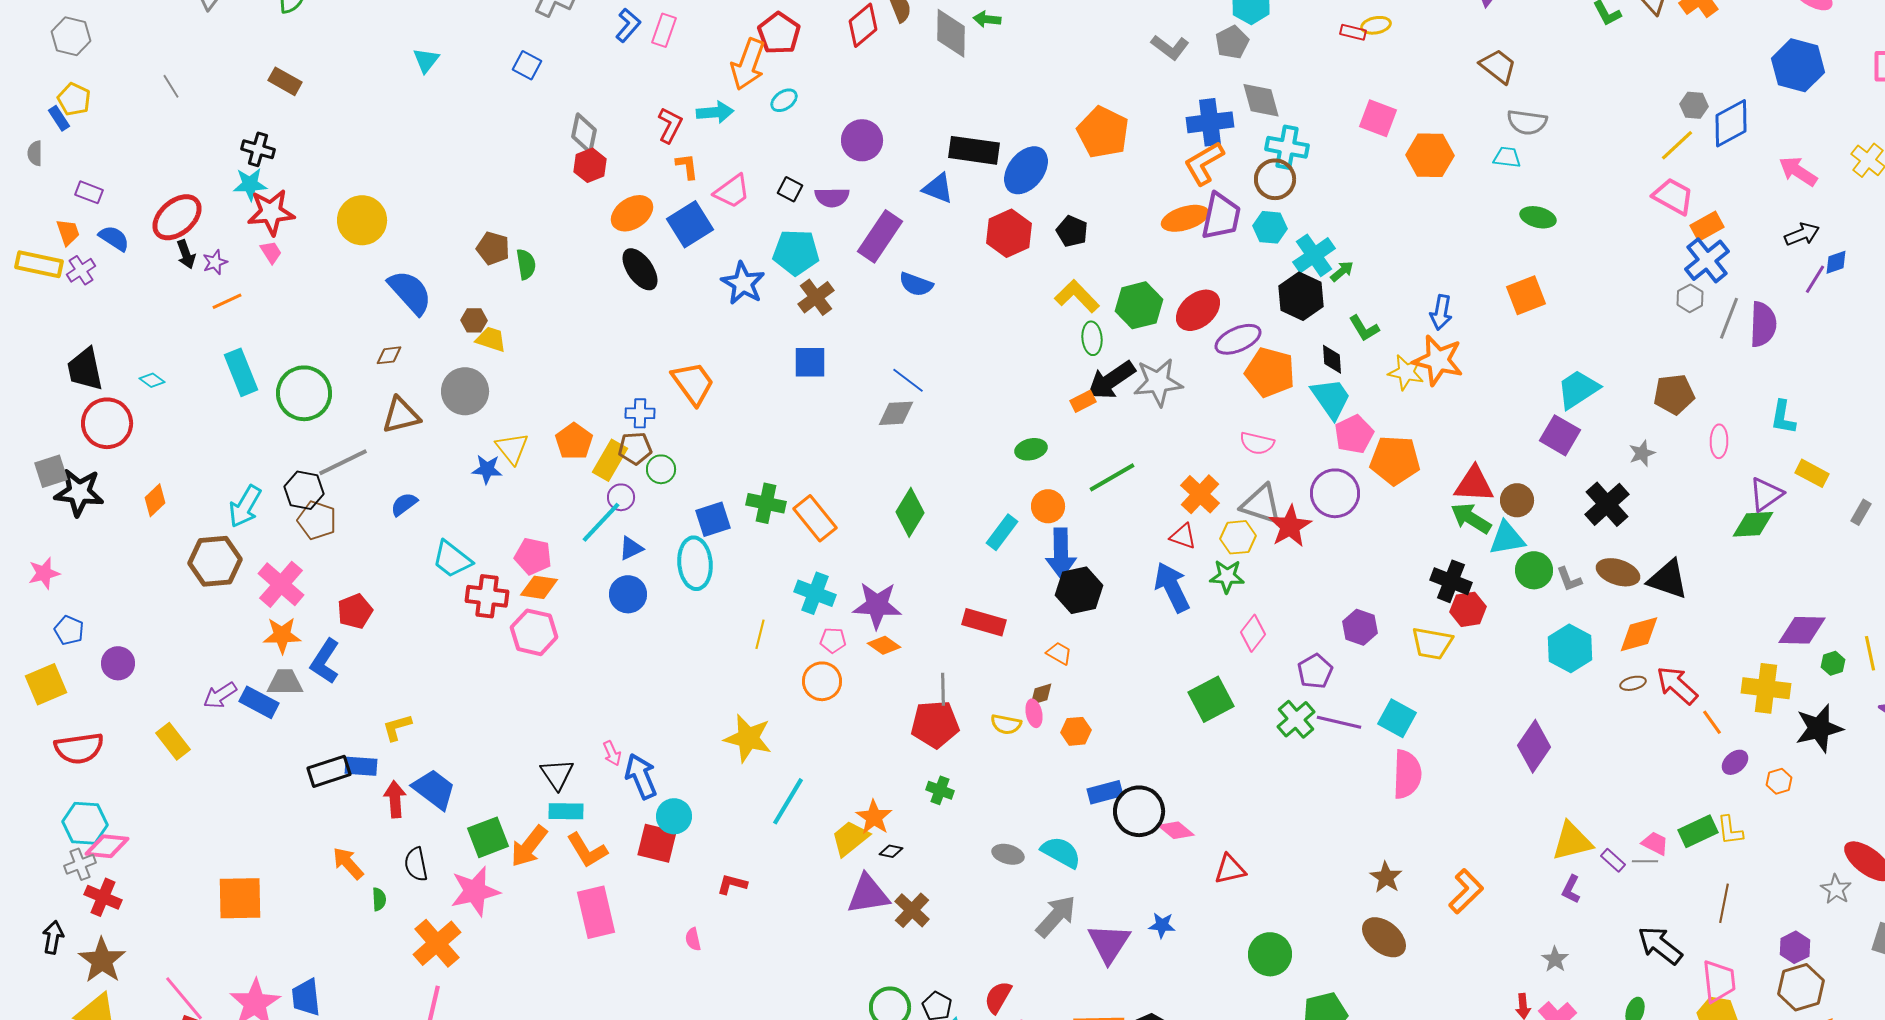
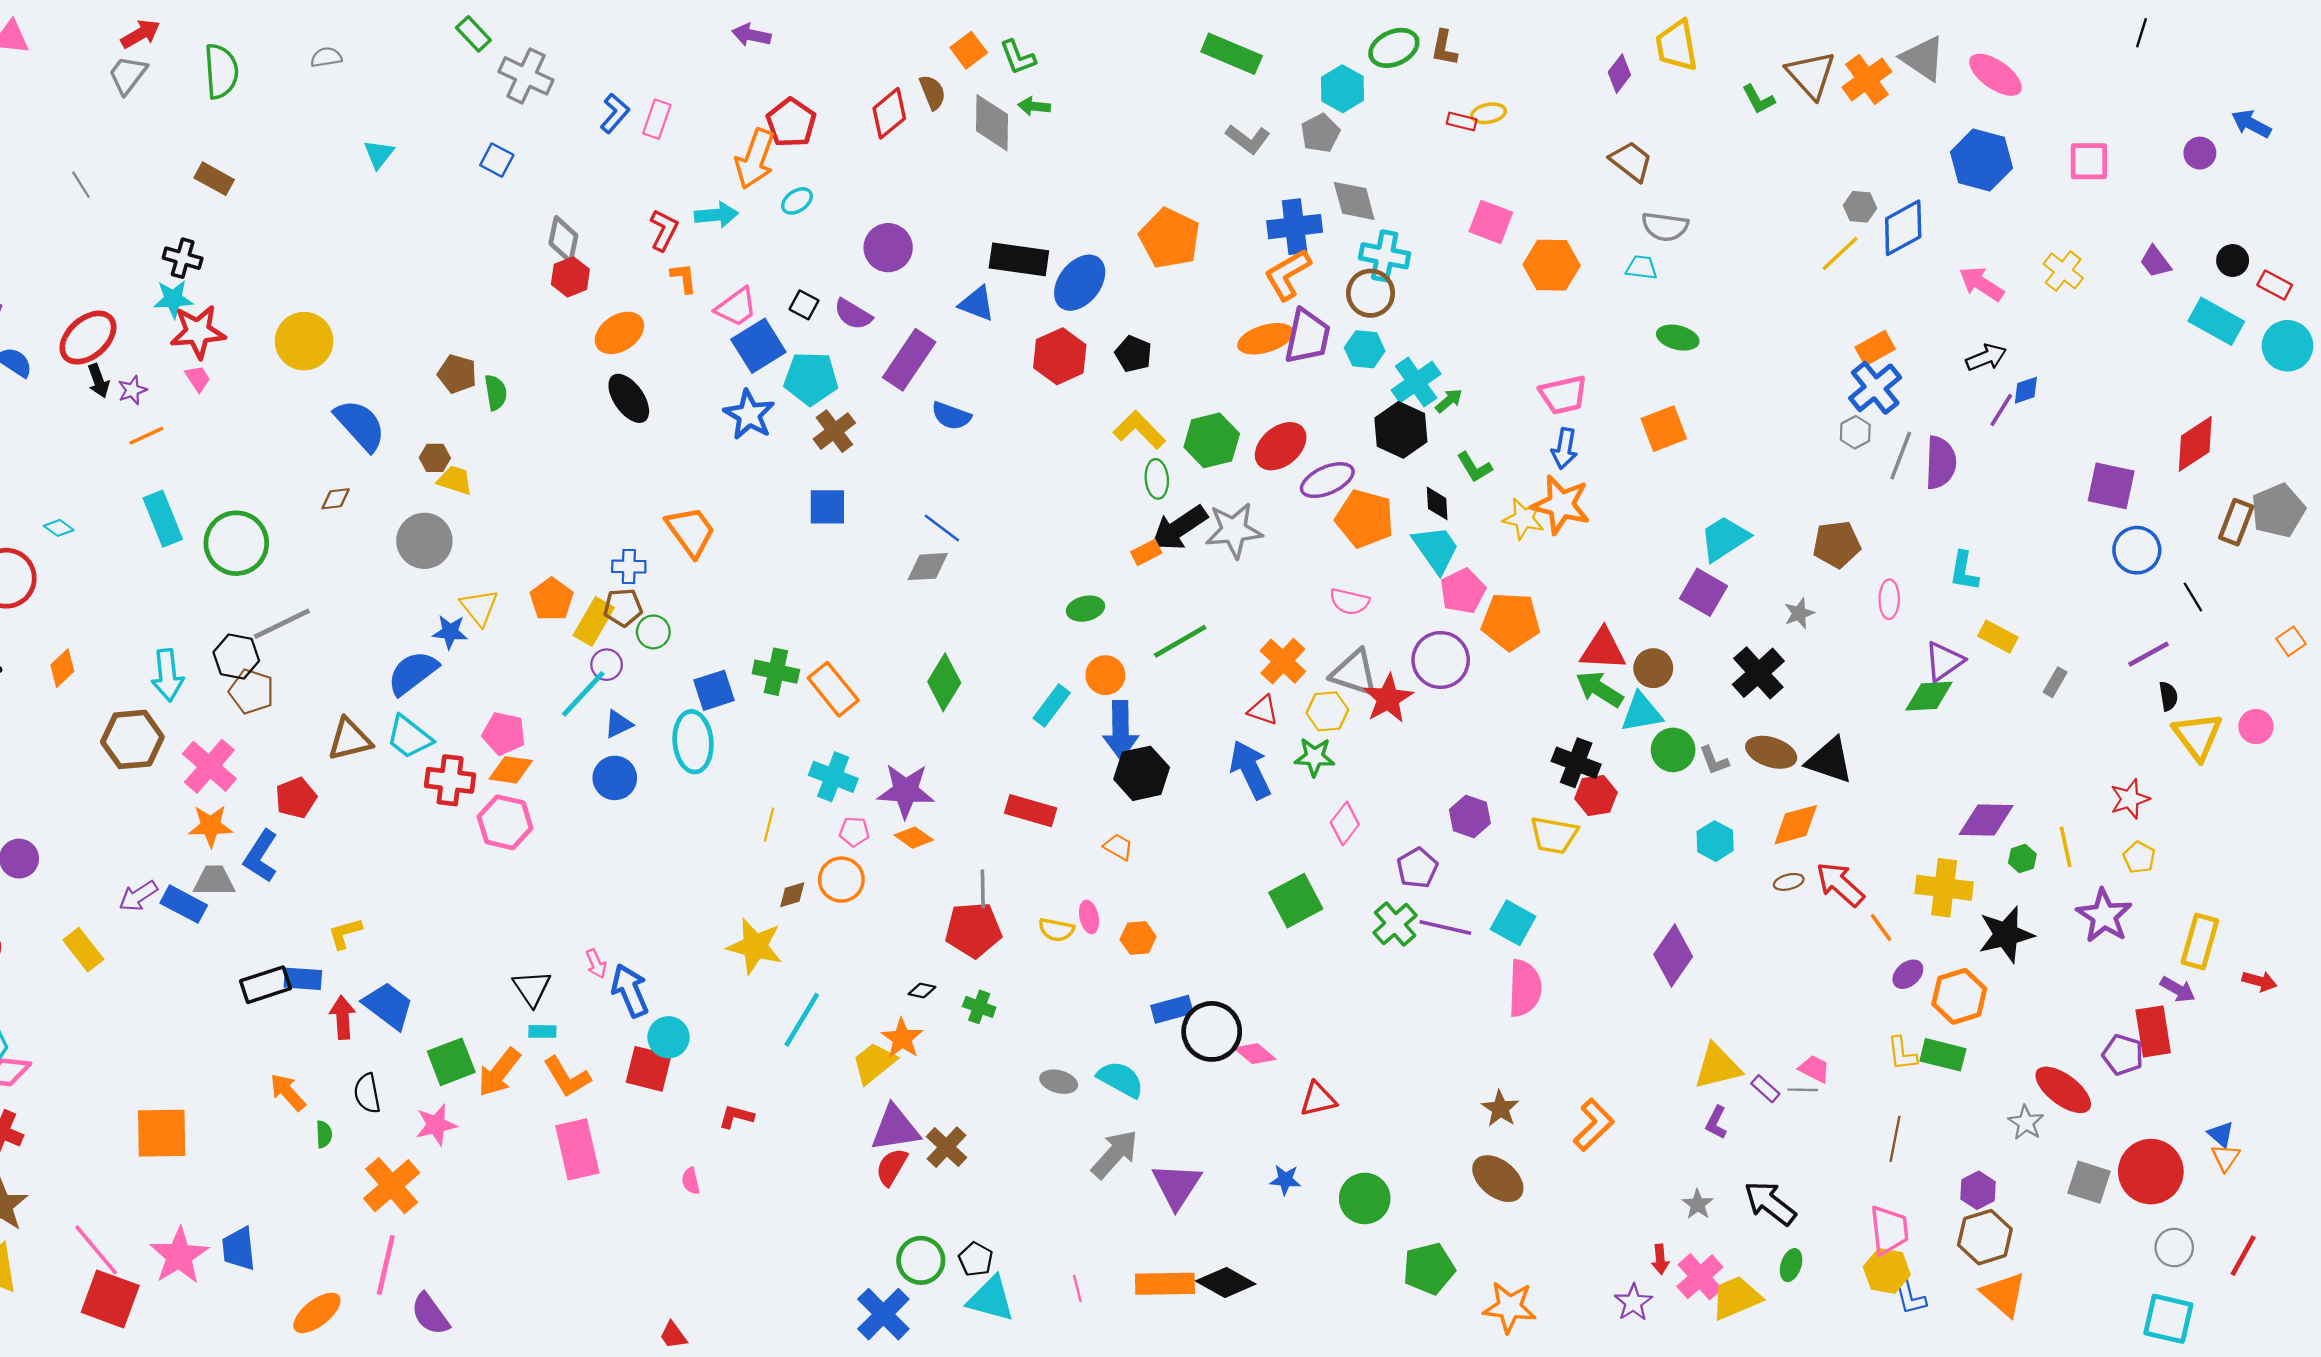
pink trapezoid: (1673, 196) -> (1563, 395), moved, turned 138
purple semicircle: (832, 197) -> (853, 314), turned 32
blue square: (690, 224) -> (758, 346), moved
brown triangle: (401, 415) -> (350, 739), moved
blue semicircle: (404, 504) -> (413, 673), moved, size x1.6
cyan arrow: (245, 506) -> (167, 675), turned -36
cyan hexagon: (1570, 648) -> (1715, 841), size x0.7
brown diamond: (1041, 694) -> (792, 895), moved
orange hexagon: (1779, 781) -> (1959, 996), size x1.8
cyan rectangle: (566, 811) -> (542, 1031), size x0.7
green rectangle: (1698, 831) -> (1943, 1055), moved, turned 39
black diamond: (891, 851) -> (922, 991), moved
pink star: (475, 891) -> (436, 1125), size x0.7
blue star: (1162, 925) -> (1285, 1180), moved
black arrow: (1660, 945) -> (1770, 1203), moved
red semicircle: (998, 997) -> (892, 1167), moved

